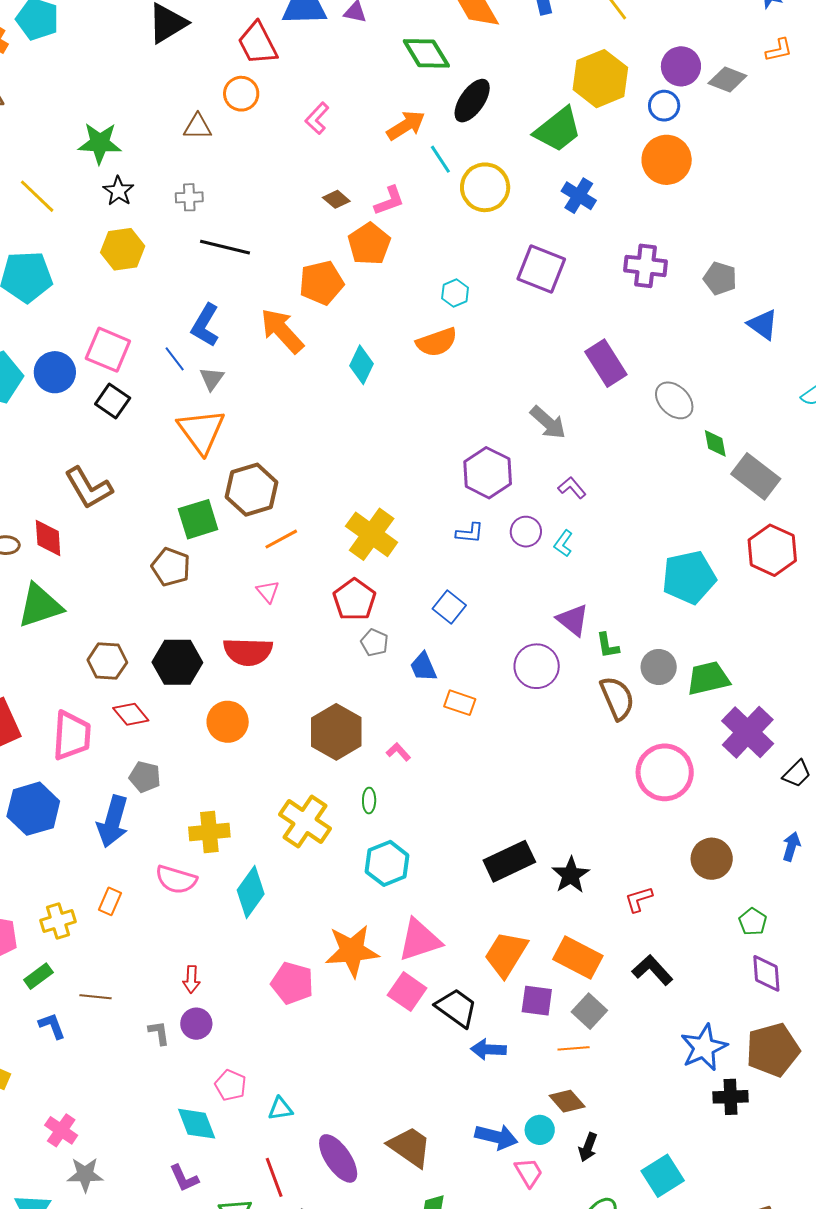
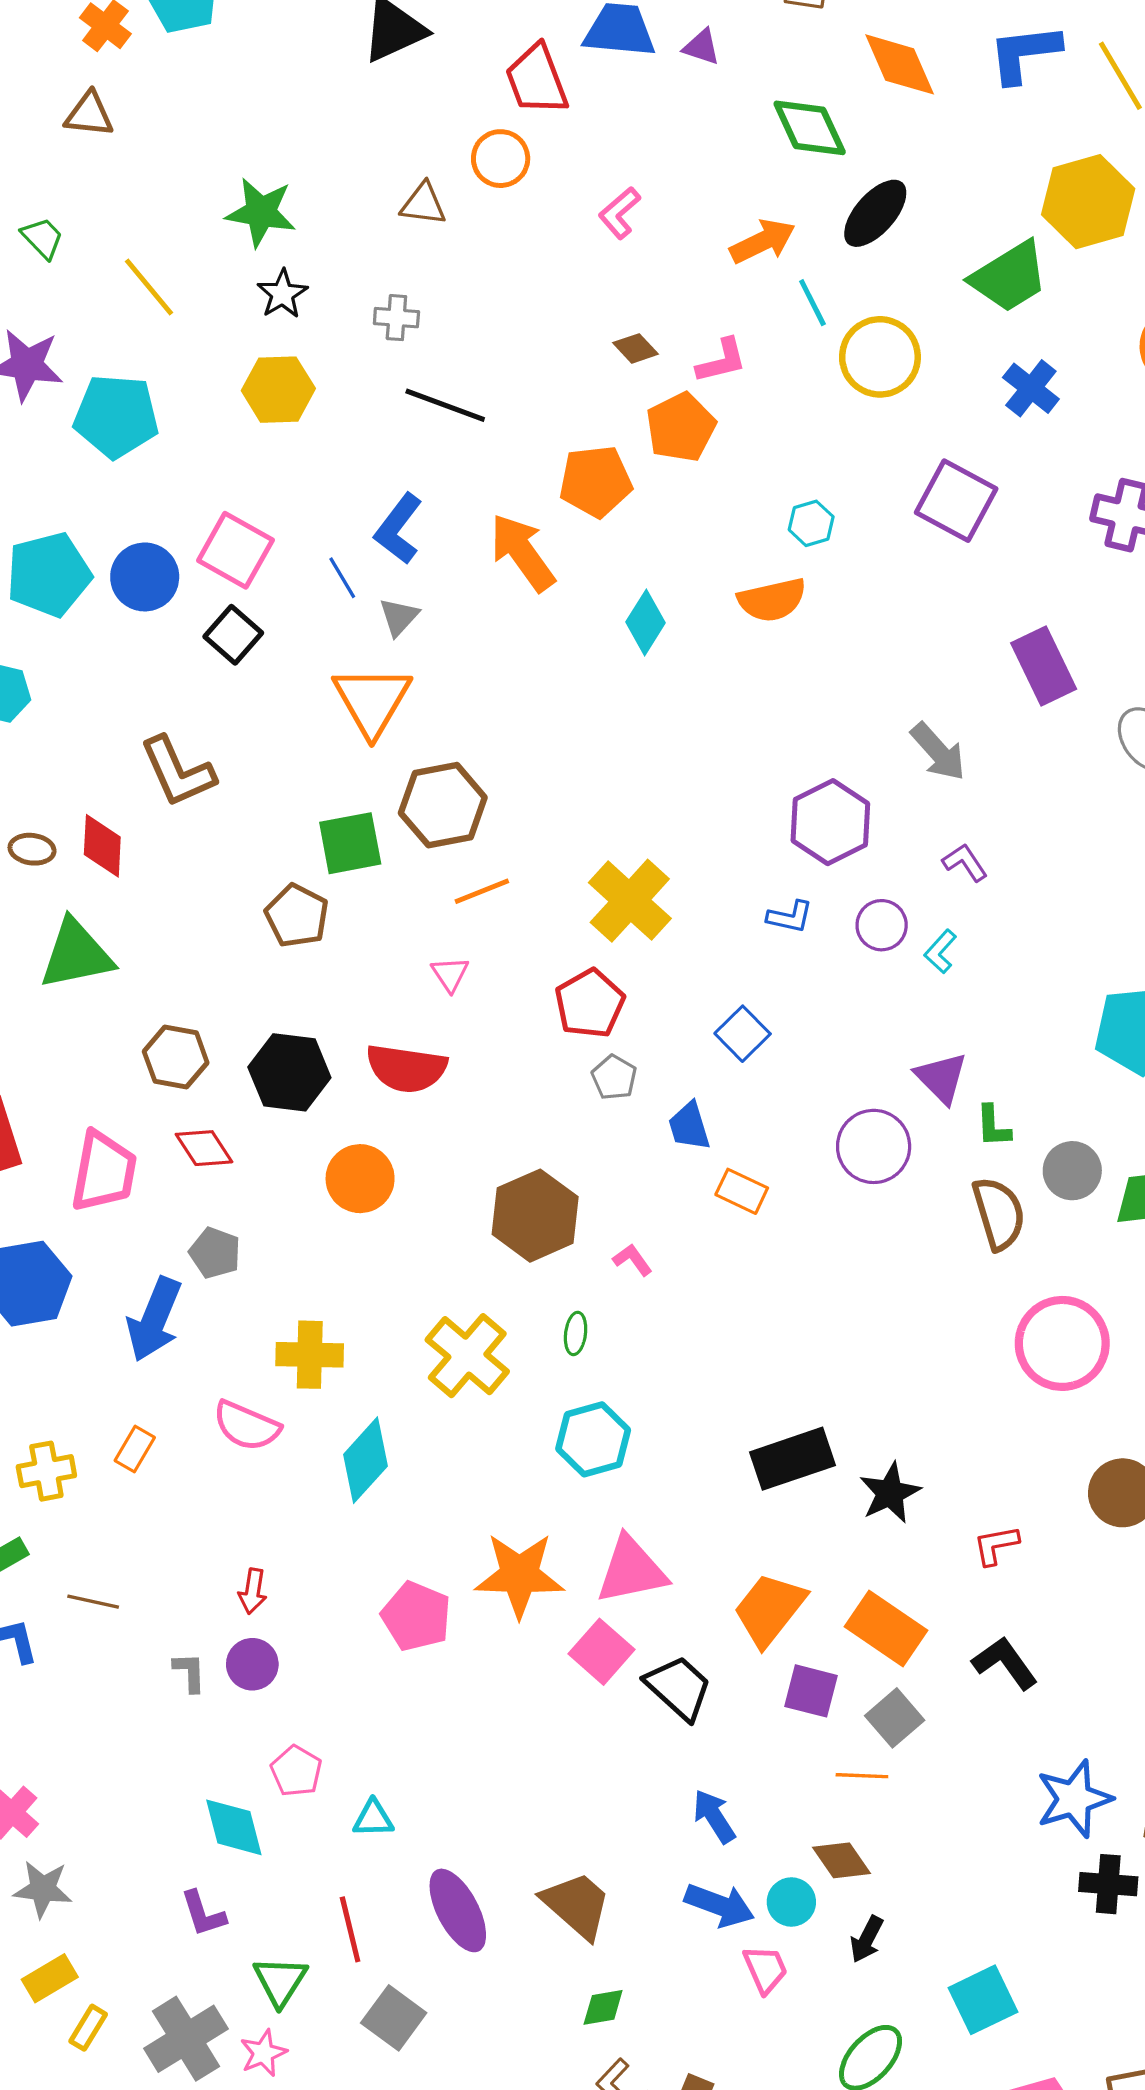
blue arrow: (488, 1049) -> (714, 1816), moved, turned 48

